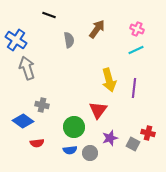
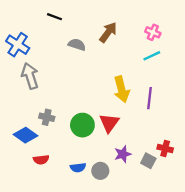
gray semicircle: (69, 40) -> (77, 45), turned -63
green circle: (74, 127) -> (82, 125), moved

